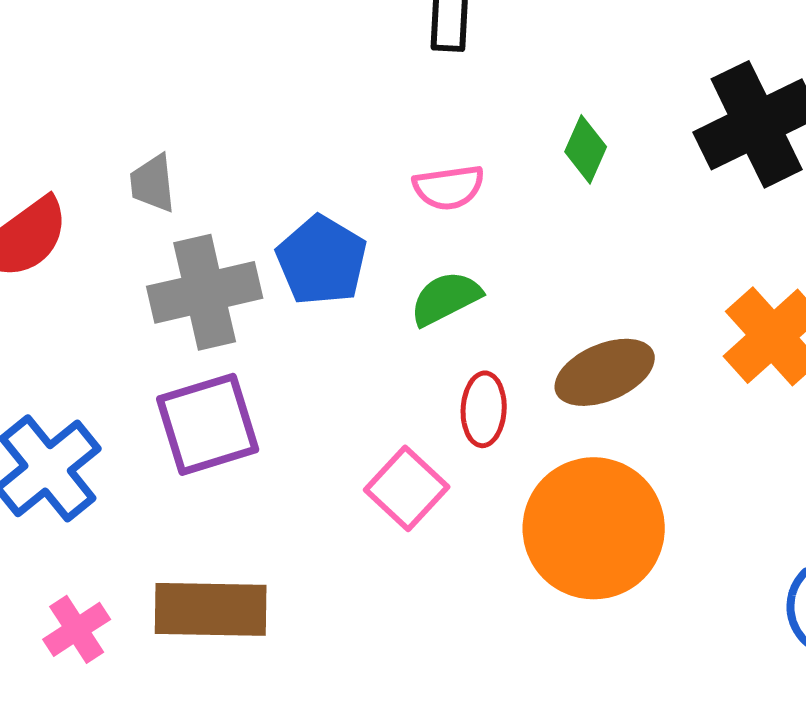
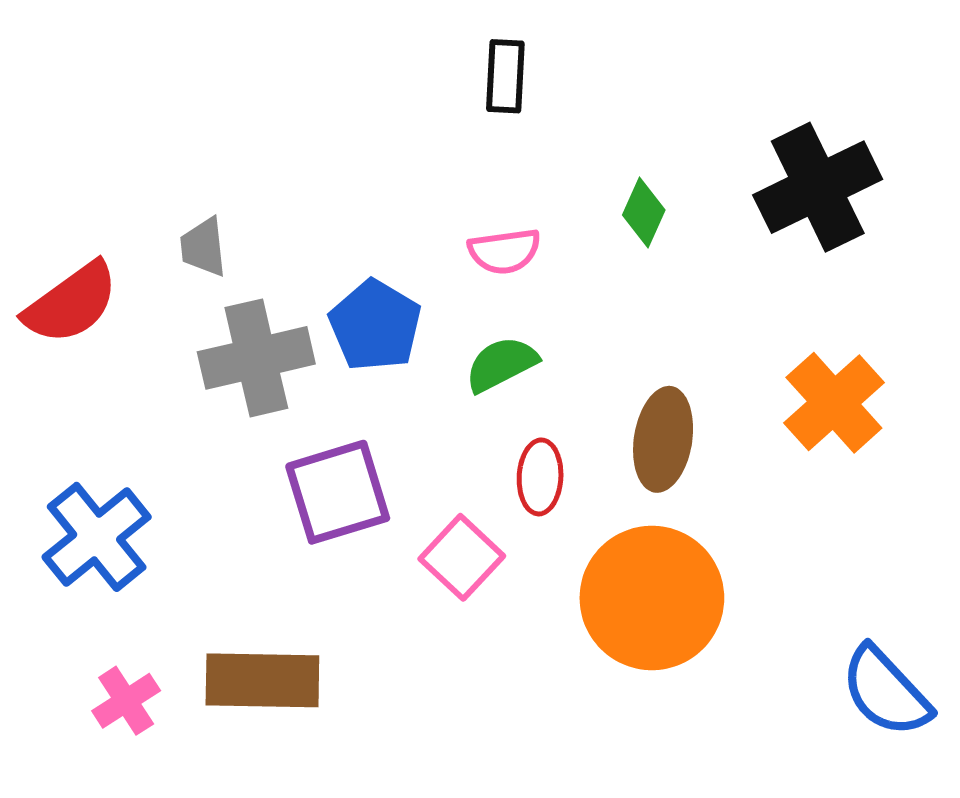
brown ellipse: (605, 372) -> (663, 439), turned -58
purple square: (208, 424) -> (338, 492), moved

